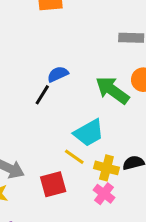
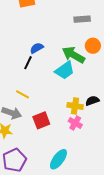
cyan trapezoid: (89, 133) -> (65, 70), moved
yellow line: (74, 157) -> (22, 94), moved

